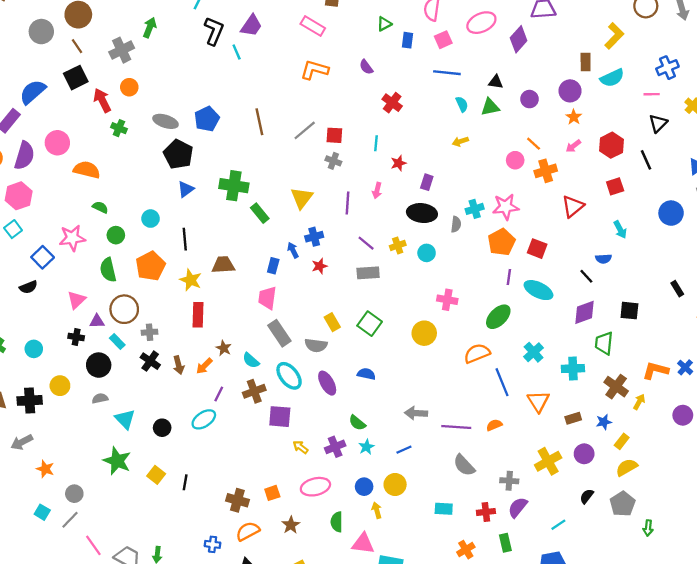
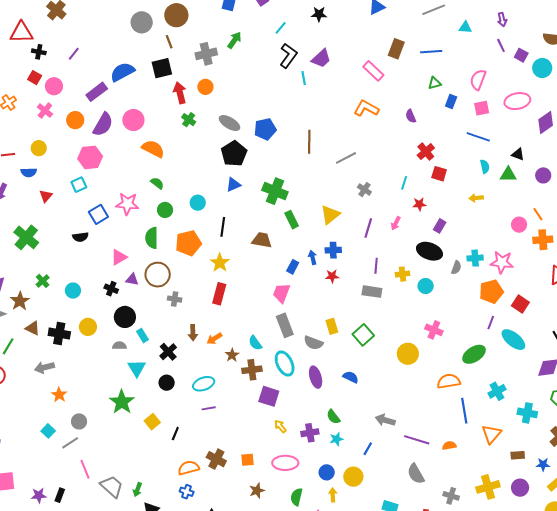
red square: (334, 135) -> (439, 174), moved
purple line: (366, 243) -> (376, 266), turned 42
brown trapezoid: (223, 265) -> (262, 240), moved
cyan rectangle: (117, 341) -> (142, 335), moved
brown star: (224, 348) -> (232, 355), moved
black cross: (150, 361) -> (168, 352), moved
purple line: (219, 394) -> (209, 408), moved, turned 40
blue line: (404, 450) -> (368, 449), turned -48
orange semicircle: (248, 531) -> (189, 468), moved

